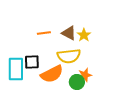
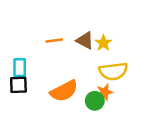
yellow semicircle: (69, 56) -> (113, 71), moved
black square: (32, 62) -> (18, 85), moved
cyan rectangle: (16, 69) -> (20, 68), moved, size x0.7

